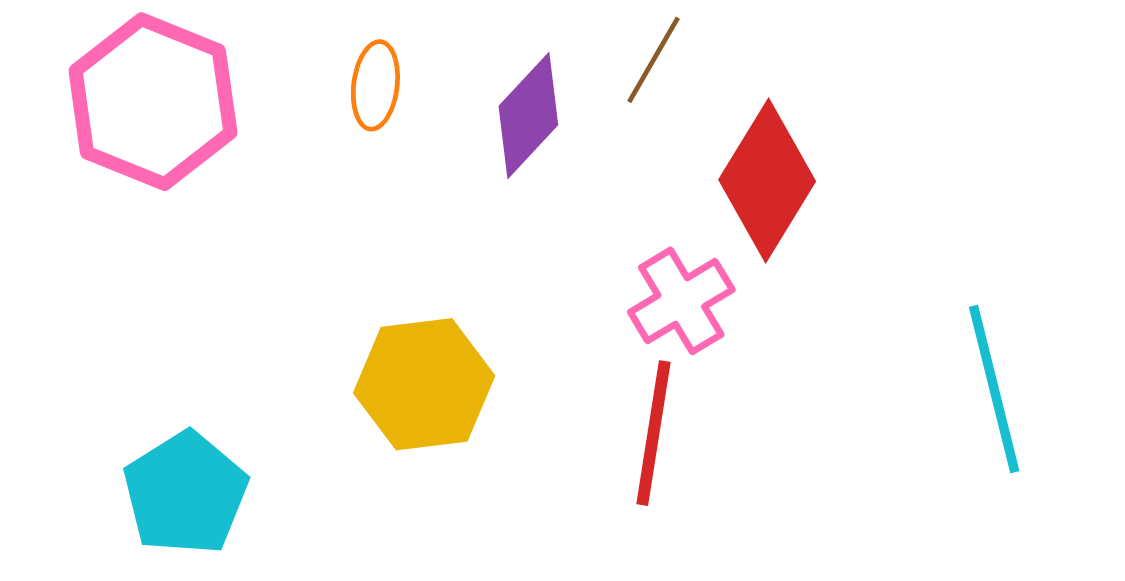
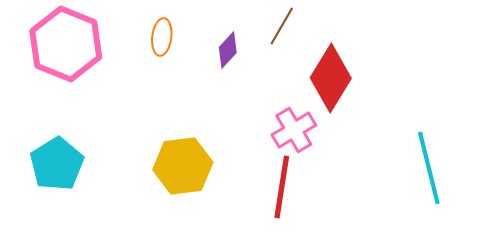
purple diamond: (528, 116) -> (228, 50), size x0.7
cyan pentagon: (185, 493) -> (57, 164), moved

